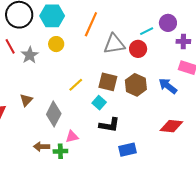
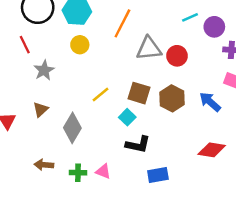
cyan line: (147, 31) -> (190, 17), moved
gray star: (30, 55) -> (44, 70), moved
pink triangle: (72, 137) -> (103, 171), moved, turned 32
brown arrow: (42, 147) -> (44, 165), moved

